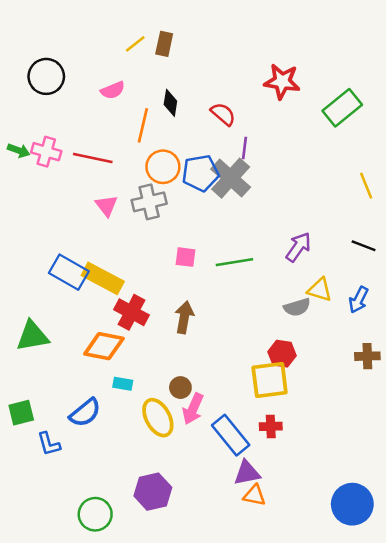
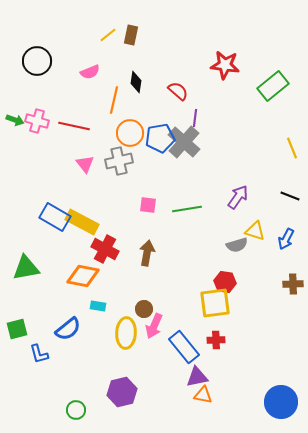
yellow ellipse: (158, 418) -> (126, 333), turned 32
green circle: (95, 514) -> (76, 410), size x0.7

